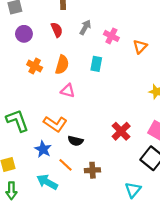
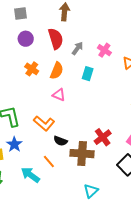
gray arrow: (85, 27) -> (77, 48), moved
red semicircle: (57, 30) -> (56, 39), size x1.5
blue star: (43, 149) -> (14, 144), moved
brown cross: (92, 170) -> (82, 154), moved, size x1.6
cyan triangle: (133, 190) -> (91, 191), moved

